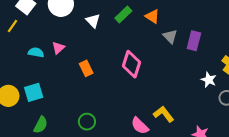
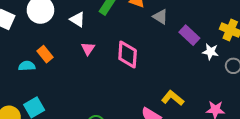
purple rectangle: (194, 41) -> (189, 35), moved, turned -48
pink triangle: (58, 48) -> (88, 49), moved
orange rectangle: (86, 68) -> (45, 54), moved

